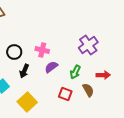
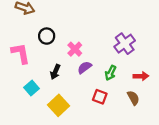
pink cross: (42, 50) -> (75, 49), turned 32
black circle: (14, 52) -> (47, 36), moved
brown semicircle: (88, 90) -> (133, 98), moved

